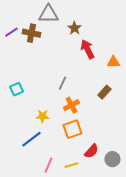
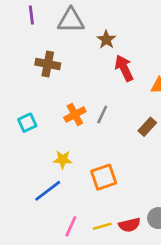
purple line: (11, 32) -> (31, 15), moved, turned -64
brown cross: (31, 33) -> (48, 64), moved
gray line: (62, 83) -> (102, 114), moved
orange cross: (71, 105) -> (75, 114), moved
red semicircle: (91, 151) -> (129, 225), moved, turned 35

